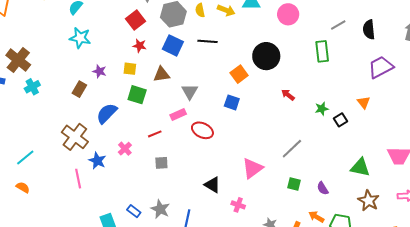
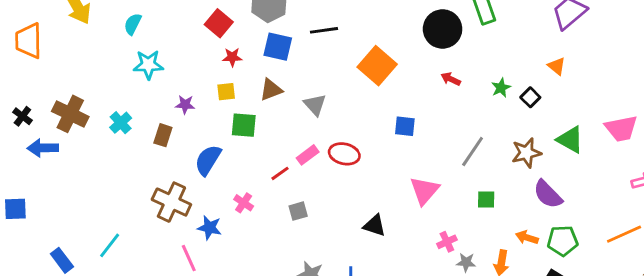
black circle: (266, 56) -> (443, 29), moved
orange square: (239, 74) -> (377, 66), size x1.5
cyan cross: (32, 87) -> (121, 123), moved
blue square: (232, 102) -> (405, 126), moved
pink rectangle: (178, 114) -> (308, 155), moved
green triangle: (360, 167) -> (570, 140), moved, turned 30
purple semicircle: (323, 188) -> (548, 194), moved, size x1.6
brown star: (369, 201) -> (526, 153), moved, turned -30
pink cross: (238, 205) -> (447, 242), moved, turned -32

